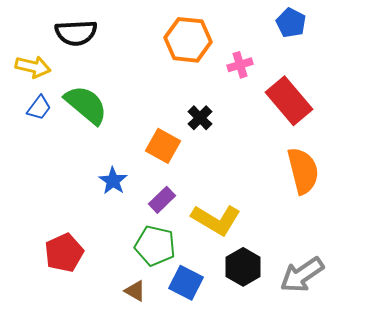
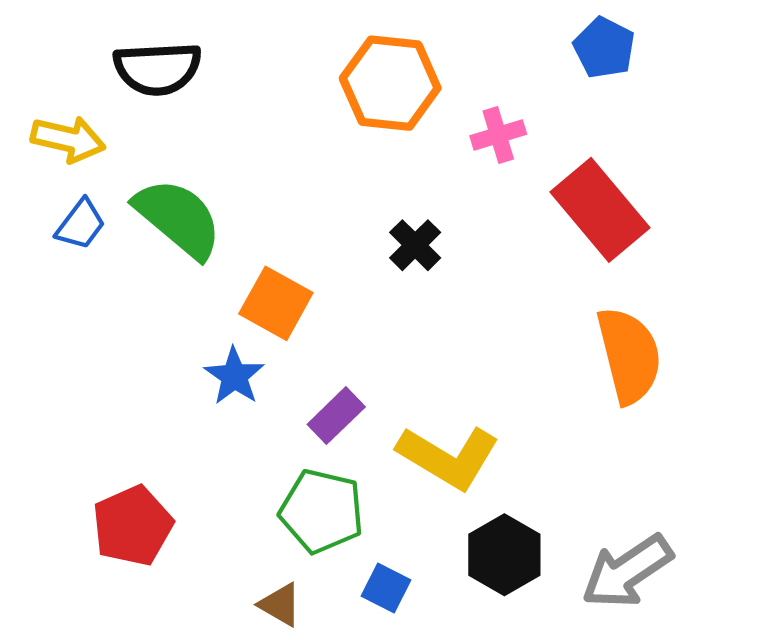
orange square: (163, 146) -> (276, 303), moved
blue square: (186, 283) -> (386, 588), size x0.7

